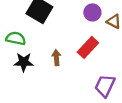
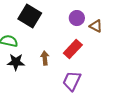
purple trapezoid: (105, 86) -> (72, 81), moved

